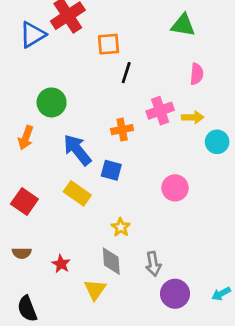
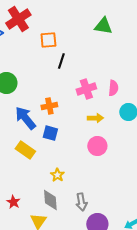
pink semicircle: (197, 74) -> (113, 88), moved
yellow arrow: (193, 117) -> (95, 118), moved
orange cross: (122, 130) -> (49, 106), moved

